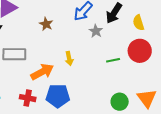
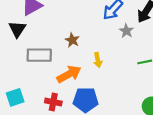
brown star: (46, 24) -> (72, 40), moved

